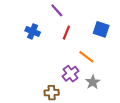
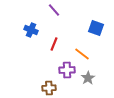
red line: (66, 33) -> (54, 44), moved
purple cross: (71, 74) -> (67, 70), turned 35

